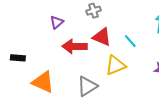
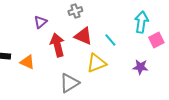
red arrow: (75, 46) -> (57, 45), turned 75
orange triangle: (43, 82) -> (27, 62), moved, size x0.7

